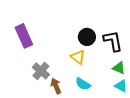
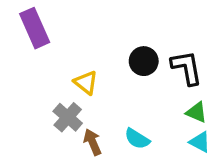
purple rectangle: (24, 36) -> (35, 28), moved
yellow triangle: (78, 57) -> (86, 83), moved

